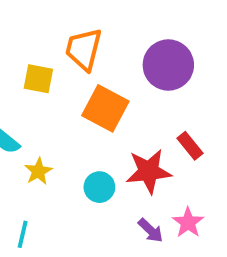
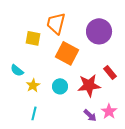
cyan circle: (99, 187) -> (60, 86), moved
cyan line: (23, 234) -> (34, 113), moved

